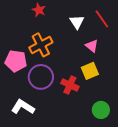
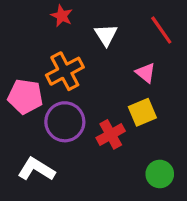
white triangle: (77, 22) -> (106, 35), moved
red cross: (70, 85) -> (111, 134), turned 36

